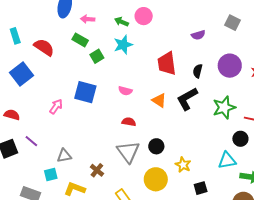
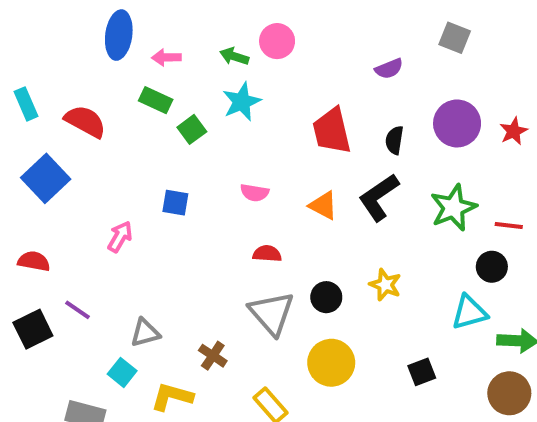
blue square: (85, 92) -> (175, 203), size x0.6
yellow star: (183, 165) -> (385, 285), moved
cyan square: (51, 174) -> (122, 372), turned -32

